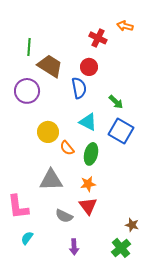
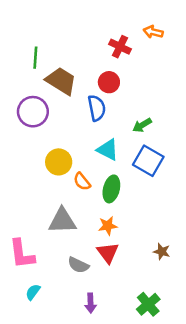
green arrow: (116, 102) -> (142, 125), turned 105
brown star: (132, 225) -> (162, 252), moved

